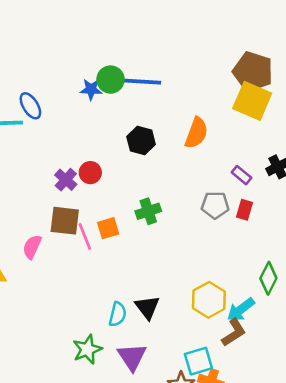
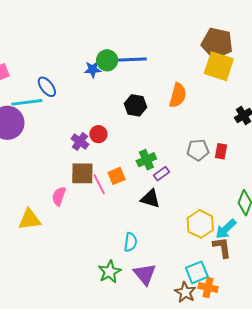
purple rectangle: (241, 175) -> (162, 174), moved, turned -70
black triangle: (147, 307) -> (150, 199), moved, turned -30
brown L-shape: (234, 332) -> (222, 247), turned -60

